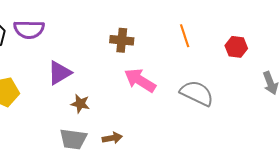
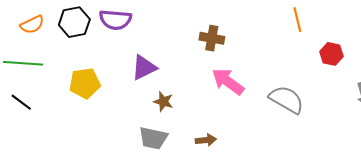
orange line: (185, 36) -> (297, 20), moved
brown arrow: (112, 138) -> (206, 140), moved

